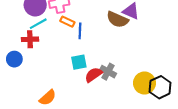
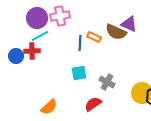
orange rectangle: (67, 22) -> (94, 37), moved
blue circle: (14, 59) -> (16, 56), moved
red semicircle: (93, 75) -> (93, 104), moved

